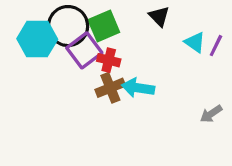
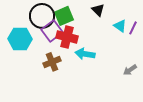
cyan hexagon: (37, 39) -> (20, 39), moved
red cross: (109, 60) -> (67, 37), size x1.5
brown cross: (110, 88) -> (52, 62), moved

